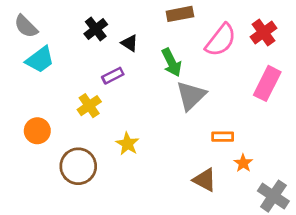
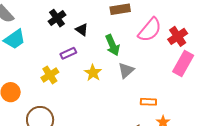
red cross: (264, 33) -> (178, 36), moved
gray triangle: (191, 96) -> (126, 70), size x0.7
yellow star: (127, 144) -> (93, 73), moved

